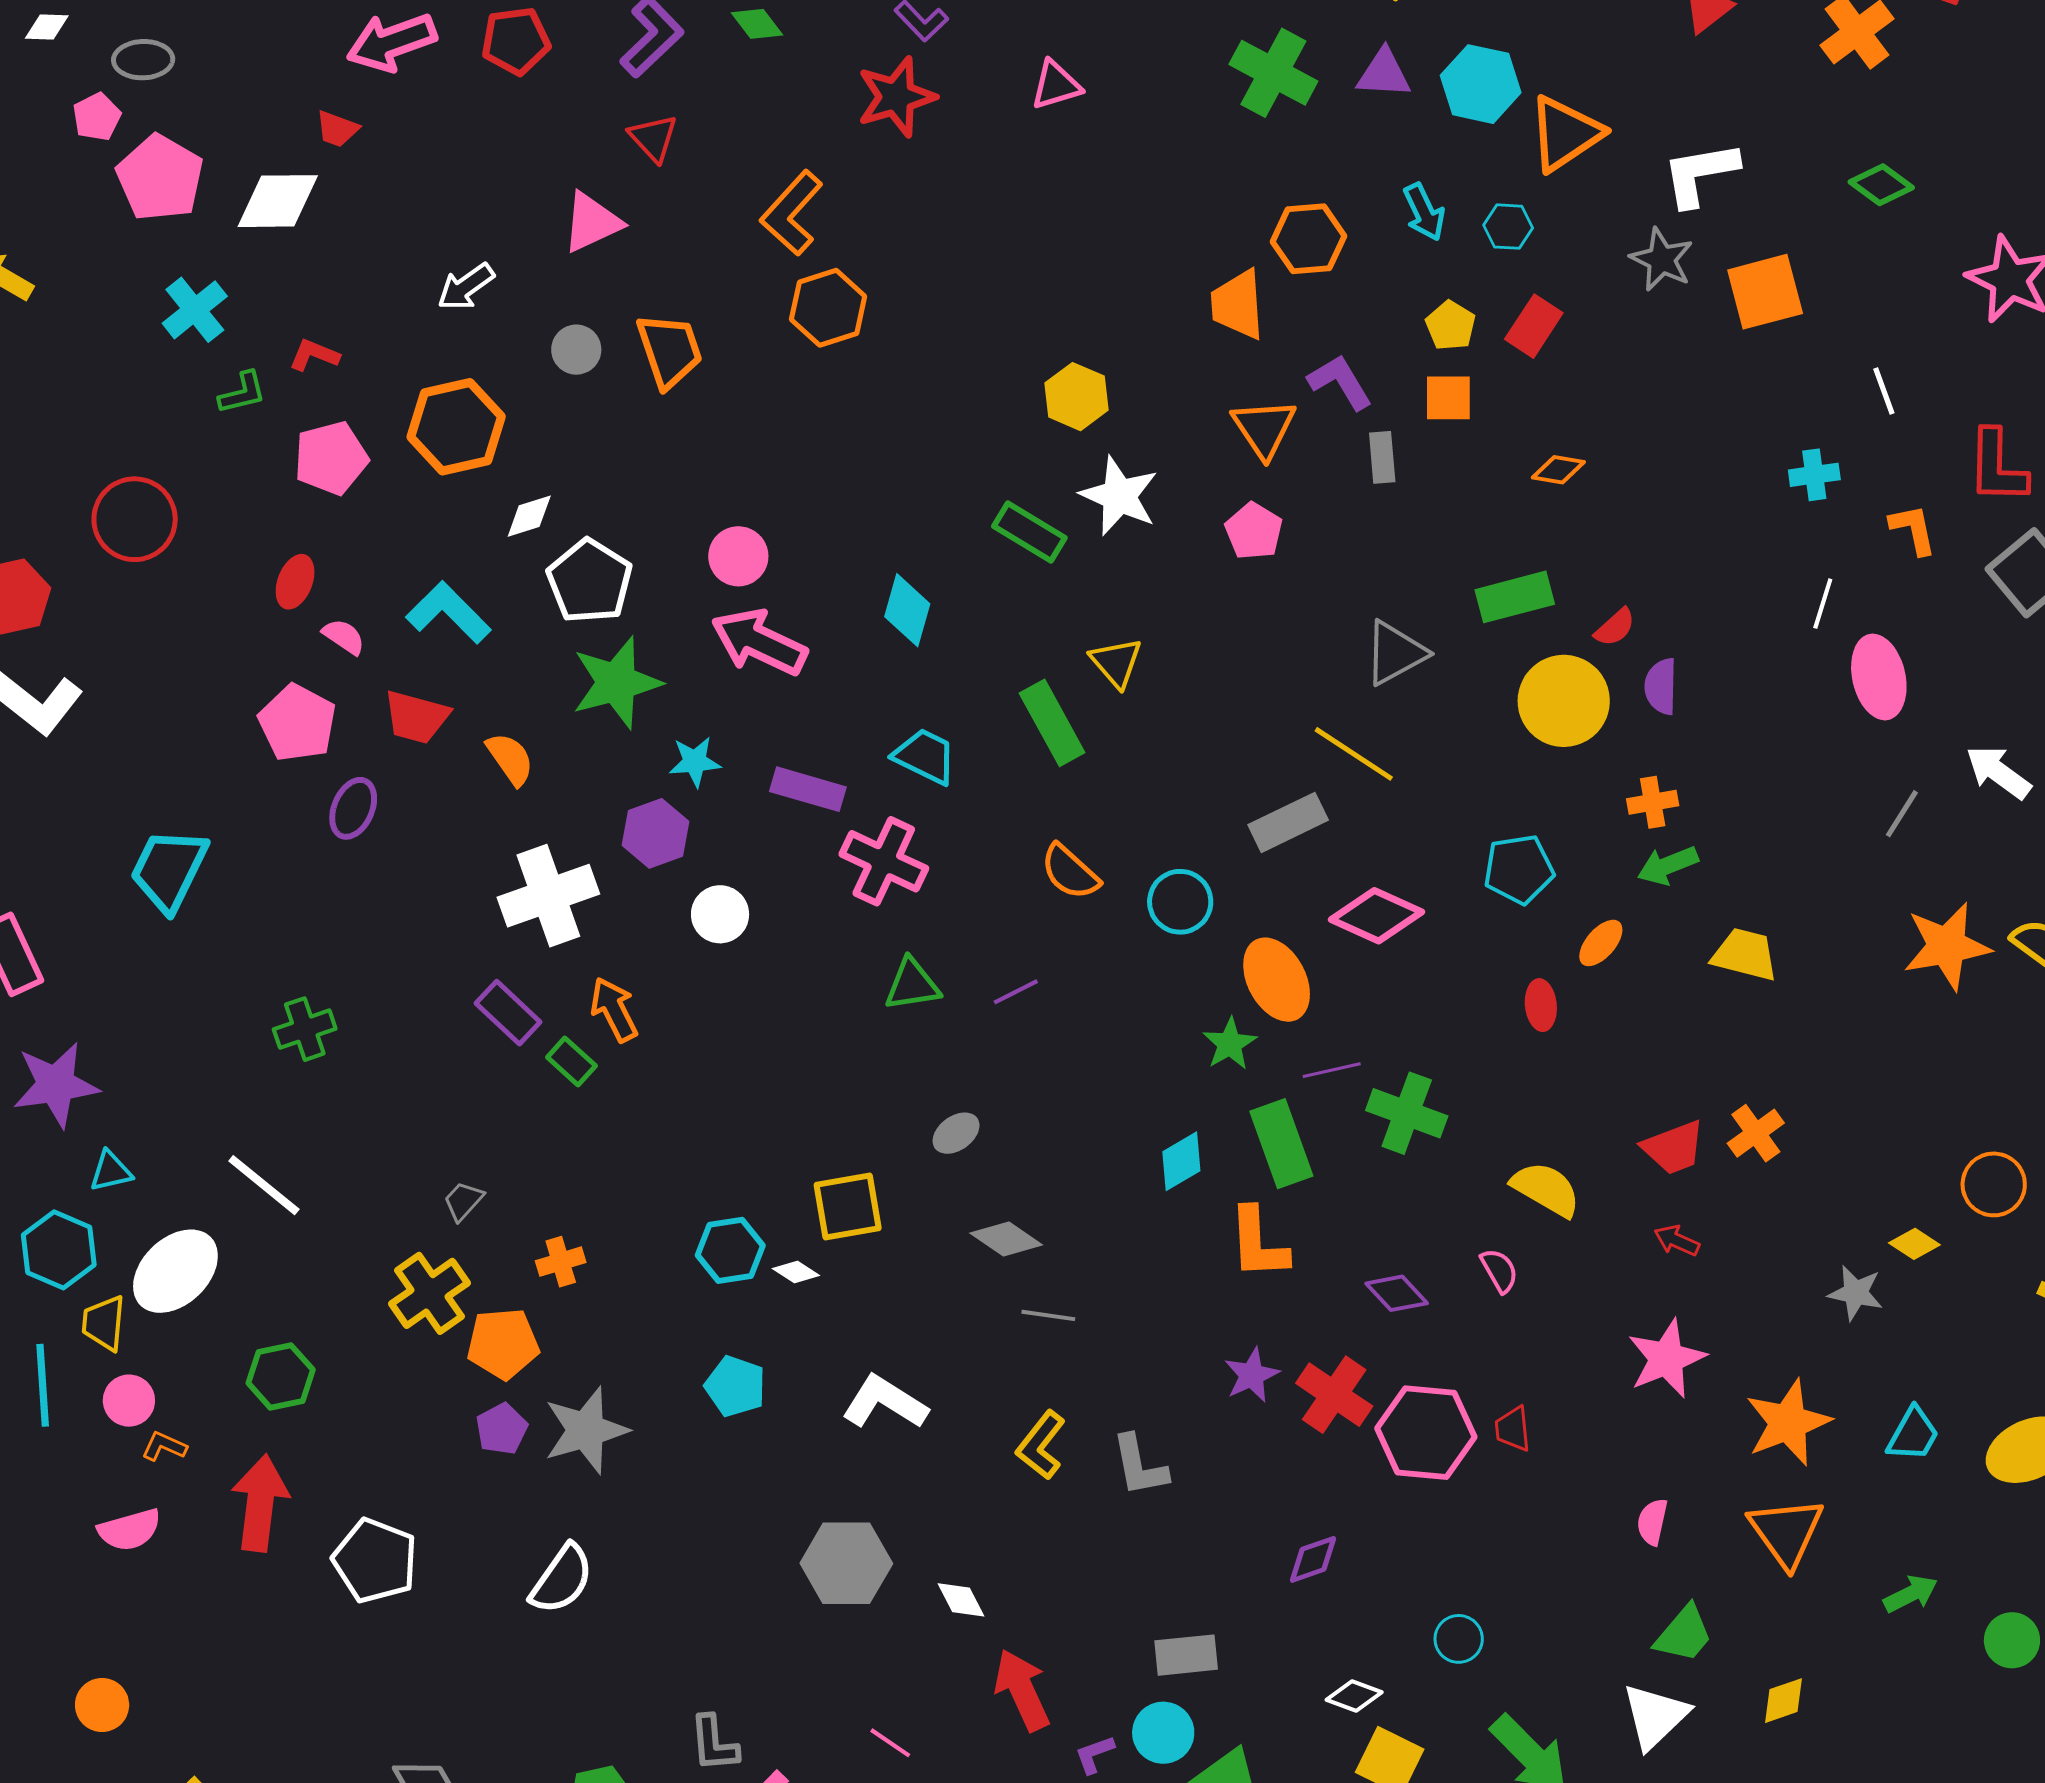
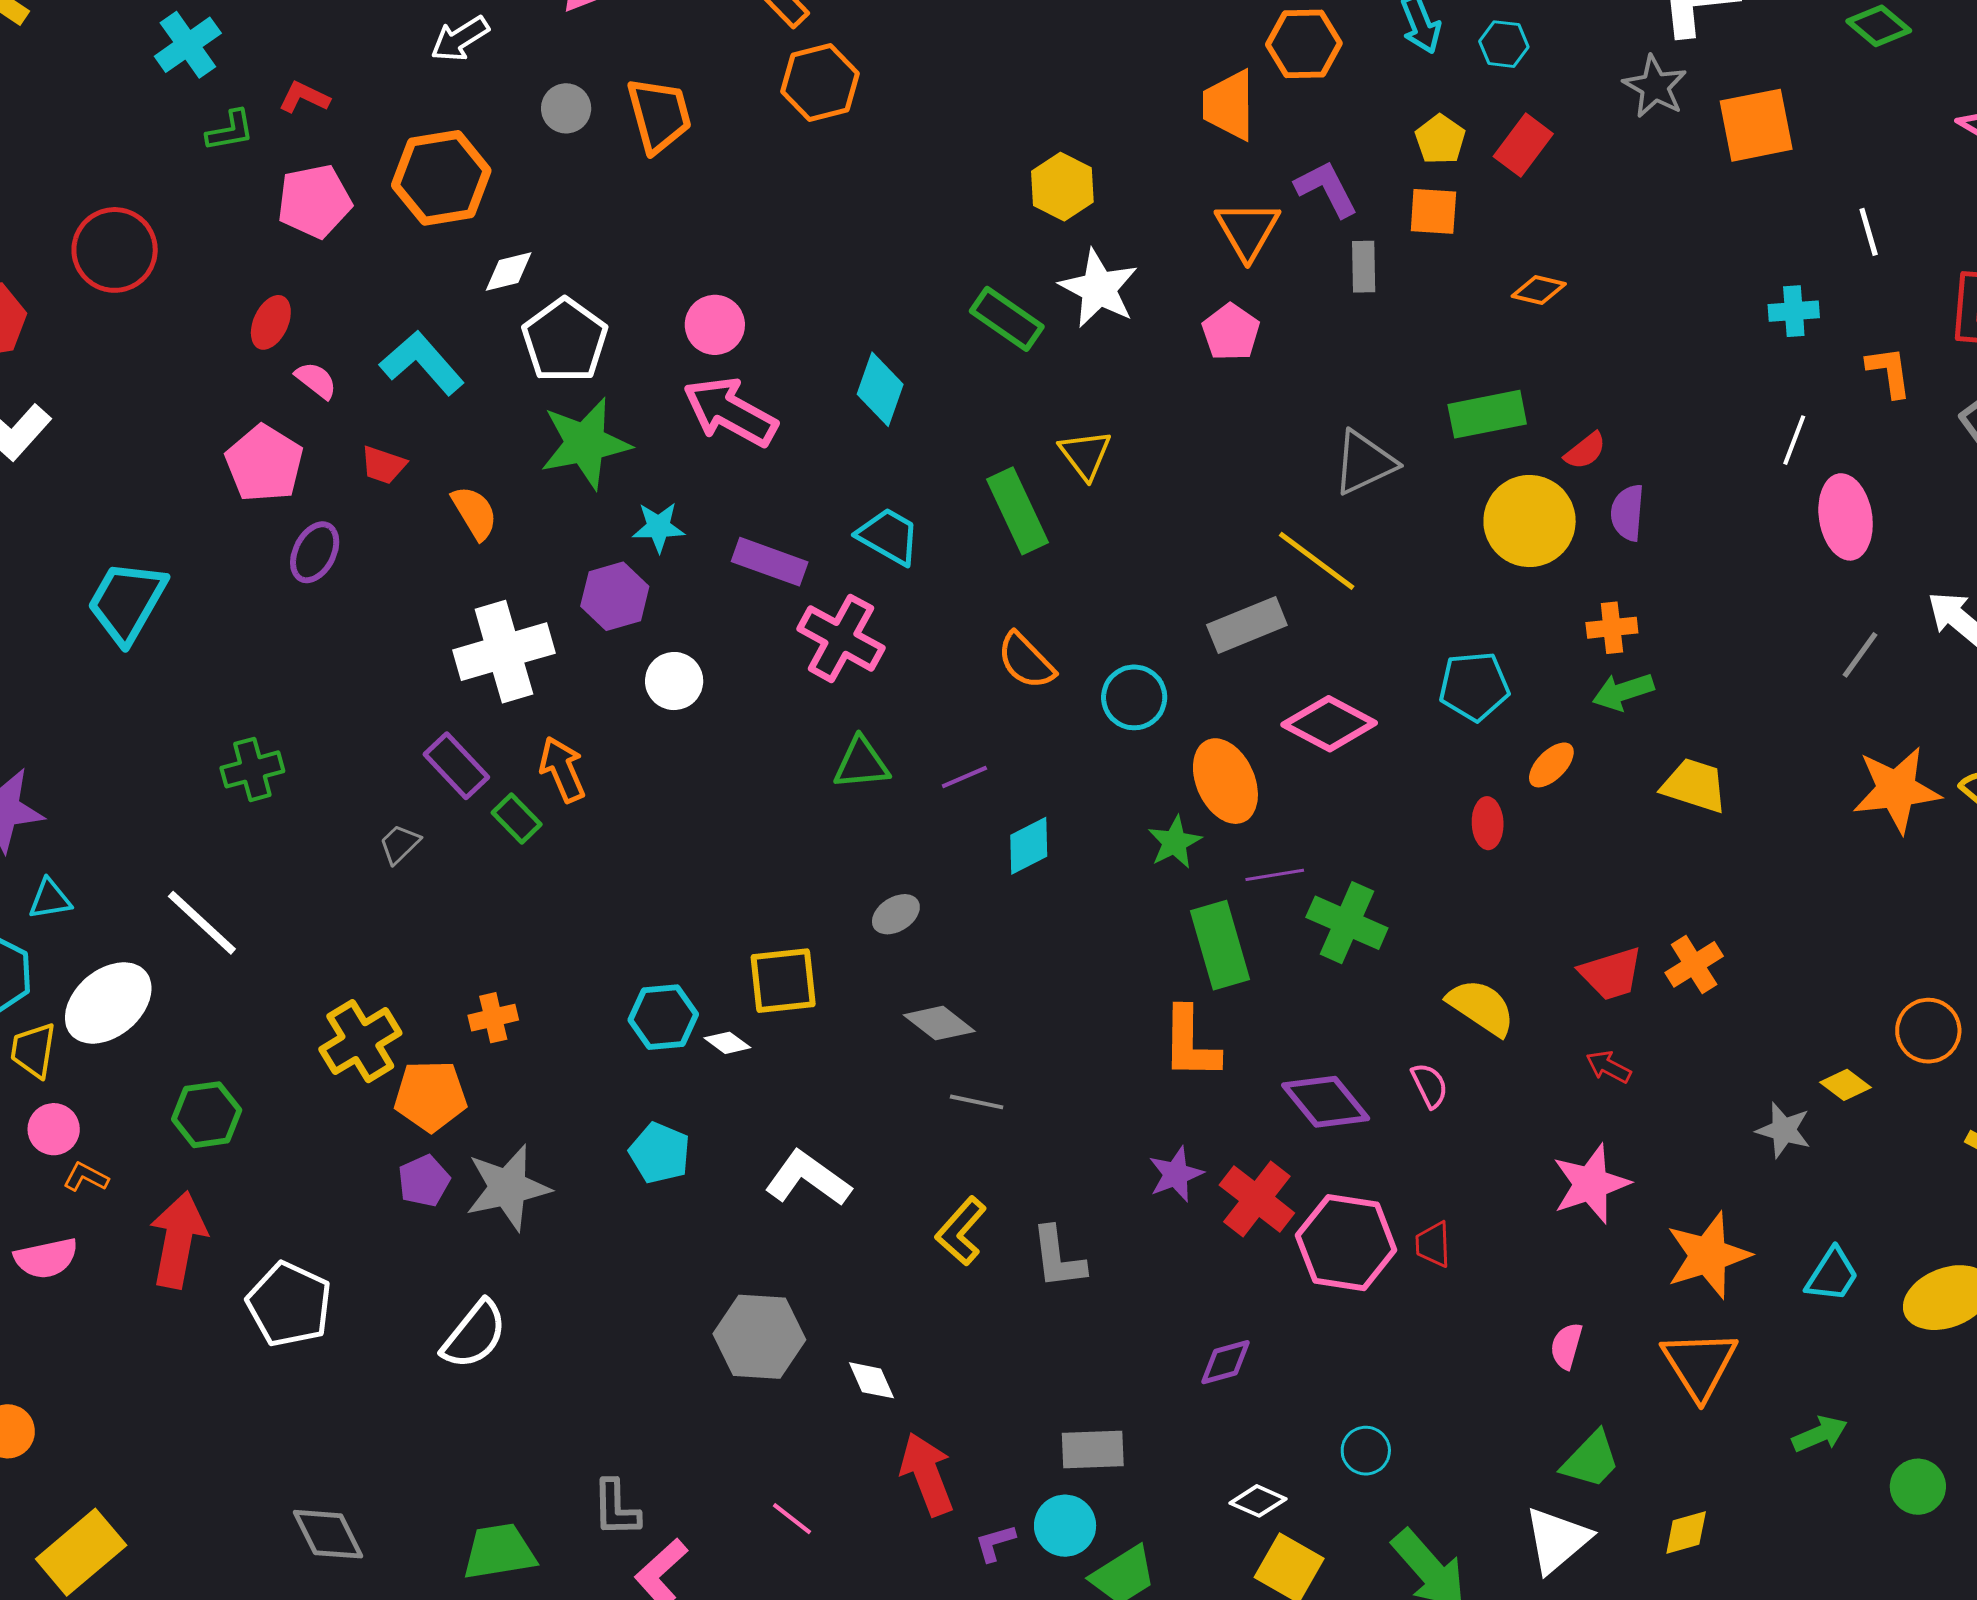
red trapezoid: (416, 717) -> (383, 465), size x0.7
cyan diamond: (1181, 1161) -> (1029, 846), moved
gray trapezoid: (463, 1201) -> (400, 844), moved
purple diamond: (1397, 1293) -> (1326, 1102), size x1.4

